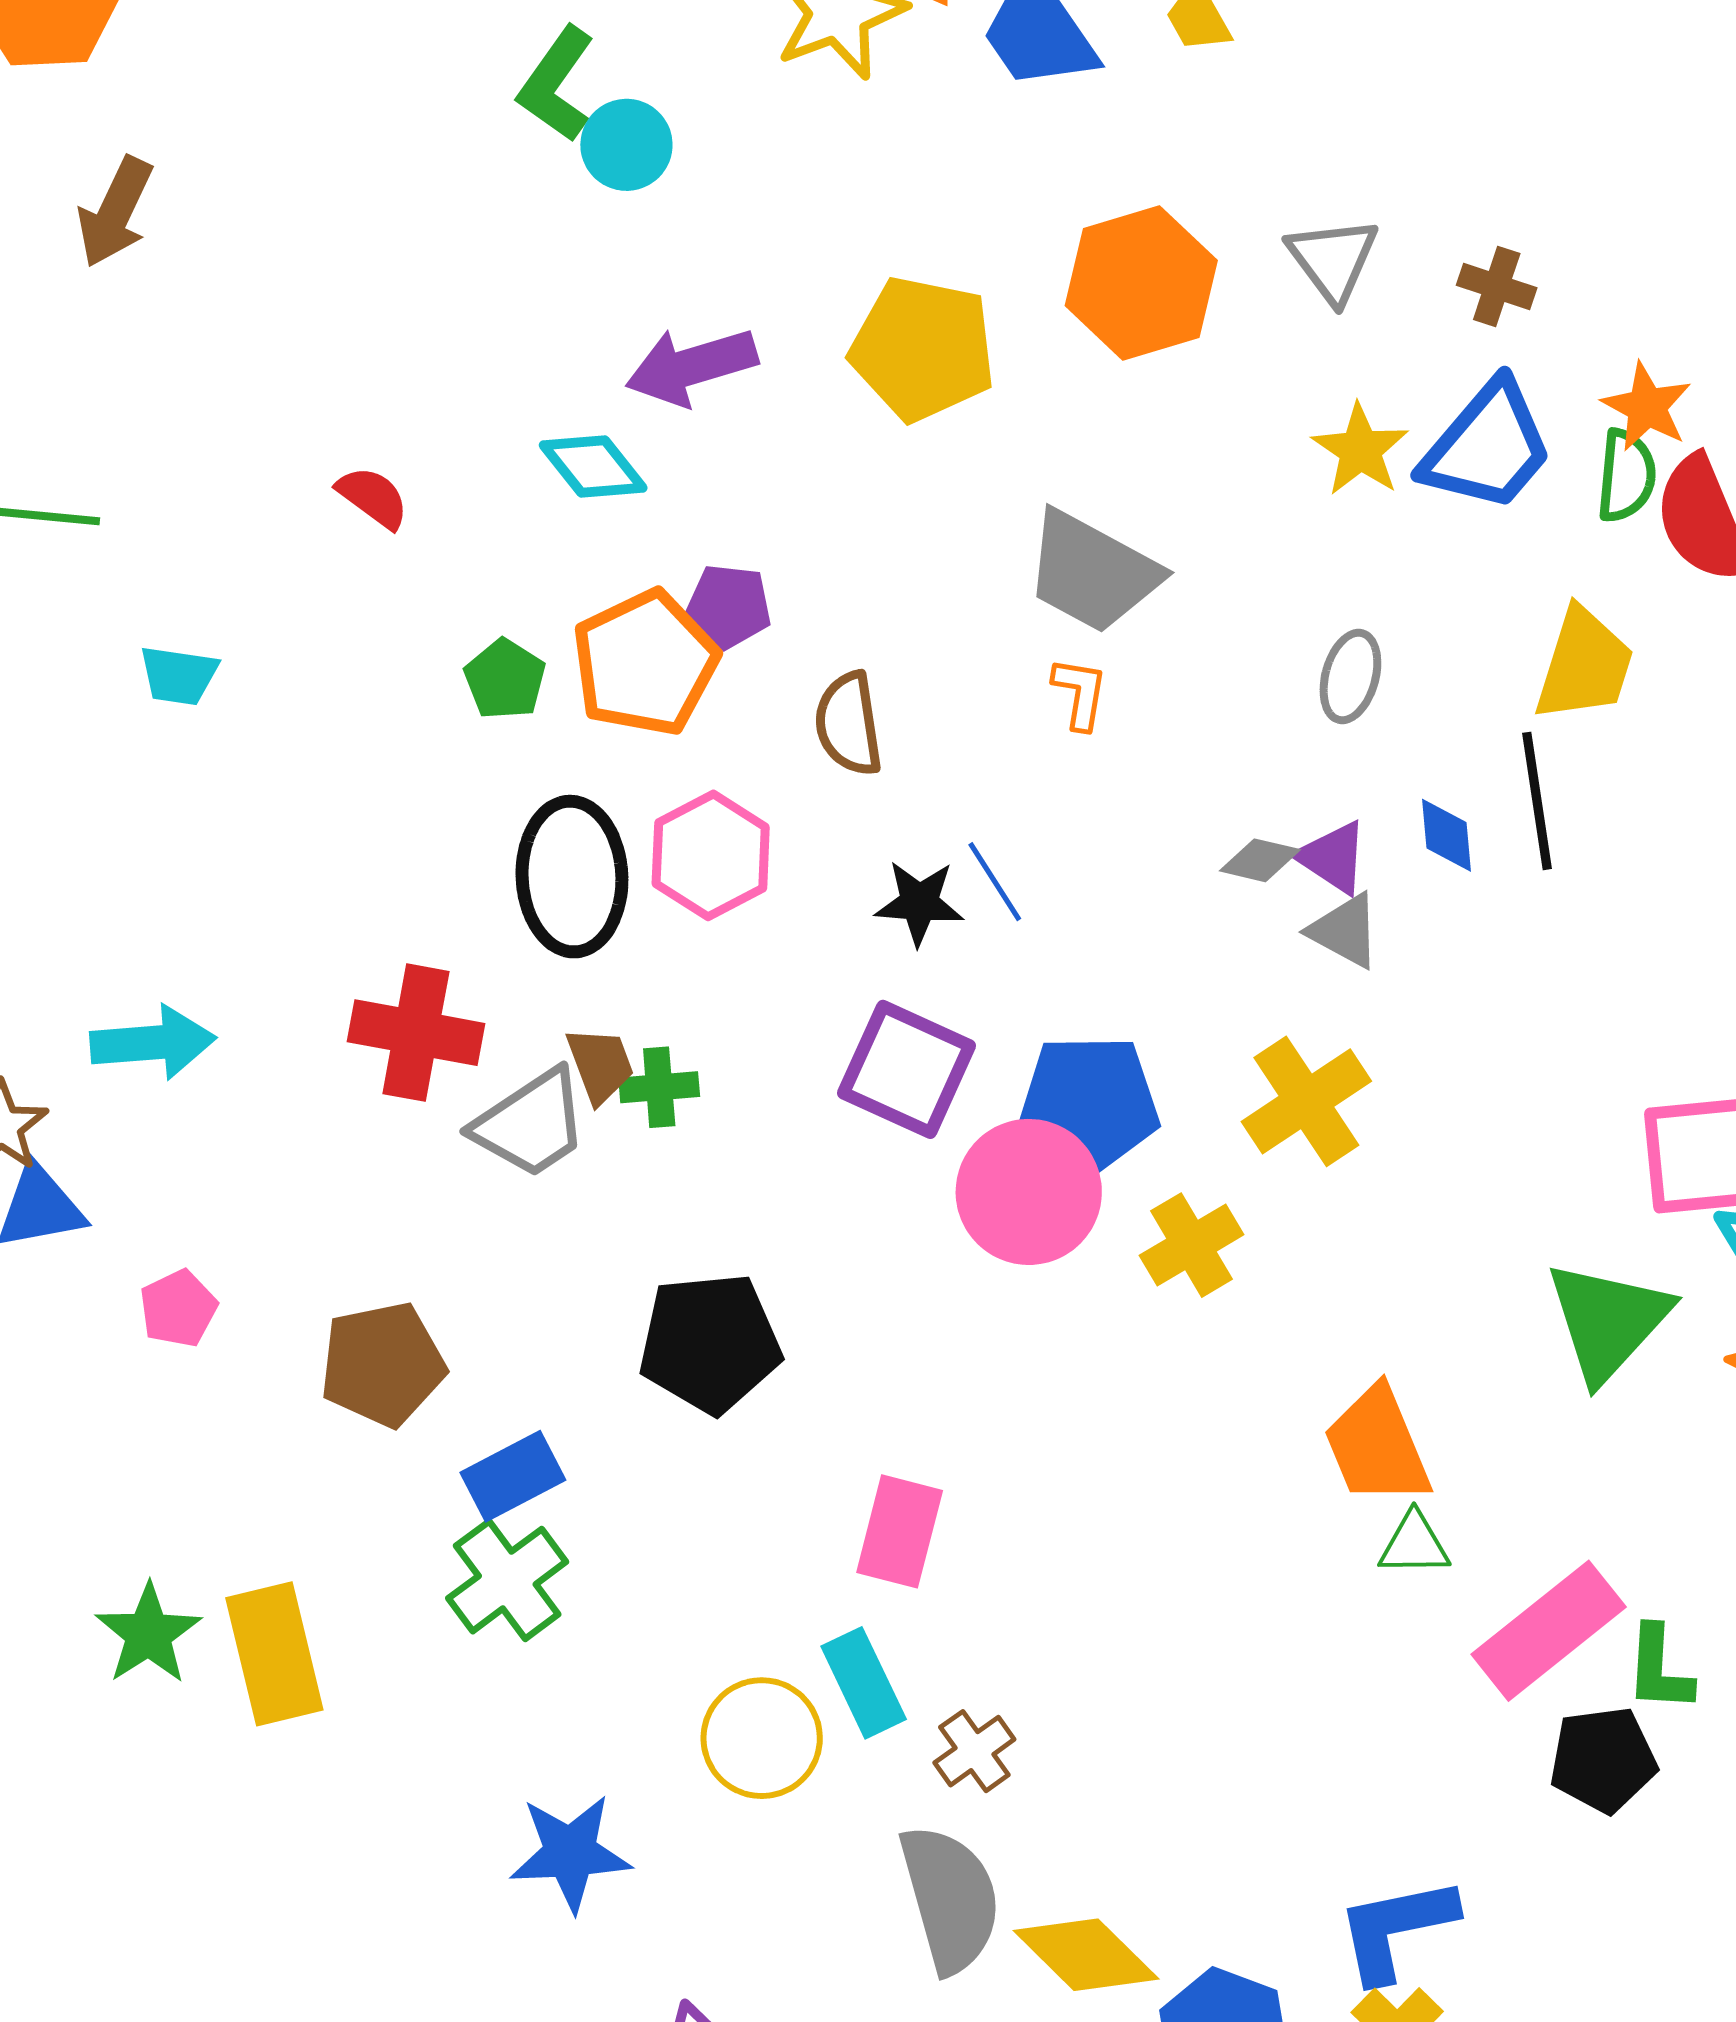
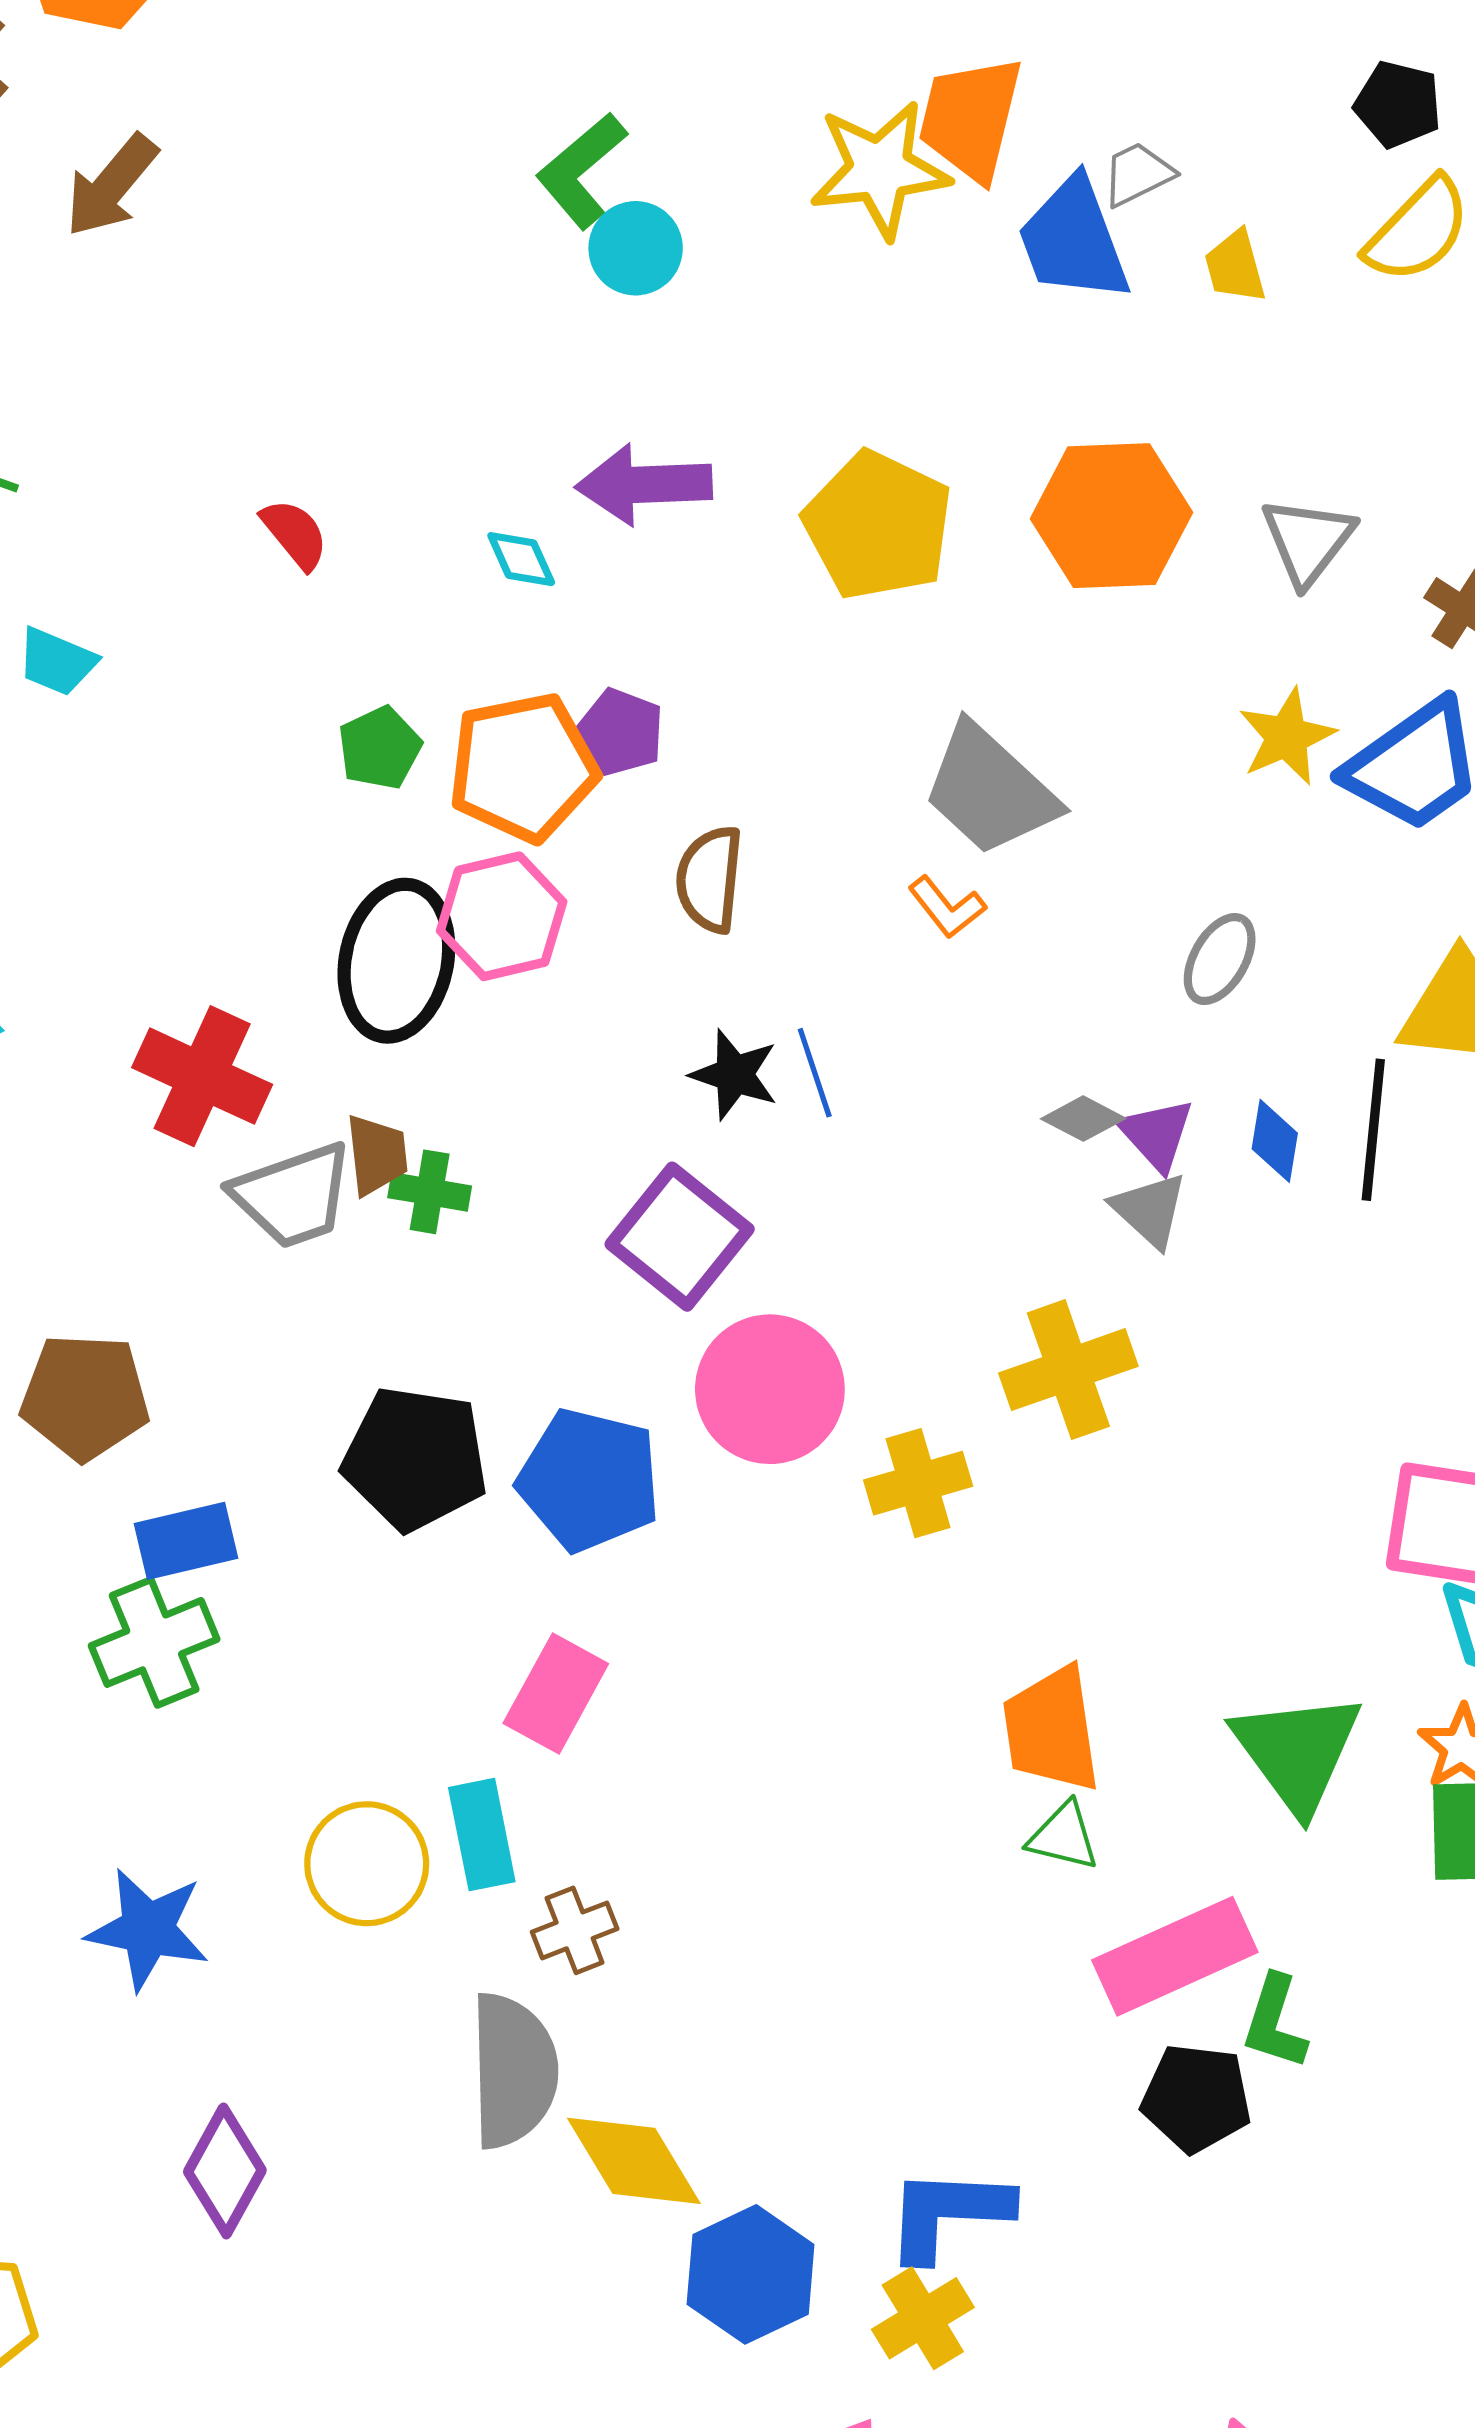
cyan diamond: (593, 467) -> (521, 559), size x0.7
orange L-shape: (1080, 693) -> (947, 907), turned 118
pink hexagon: (711, 855) -> (502, 916), moved
blue pentagon: (1089, 1104) -> (589, 1480), moved
green triangle: (1608, 1321) -> (1297, 1752), moved, turned -33

